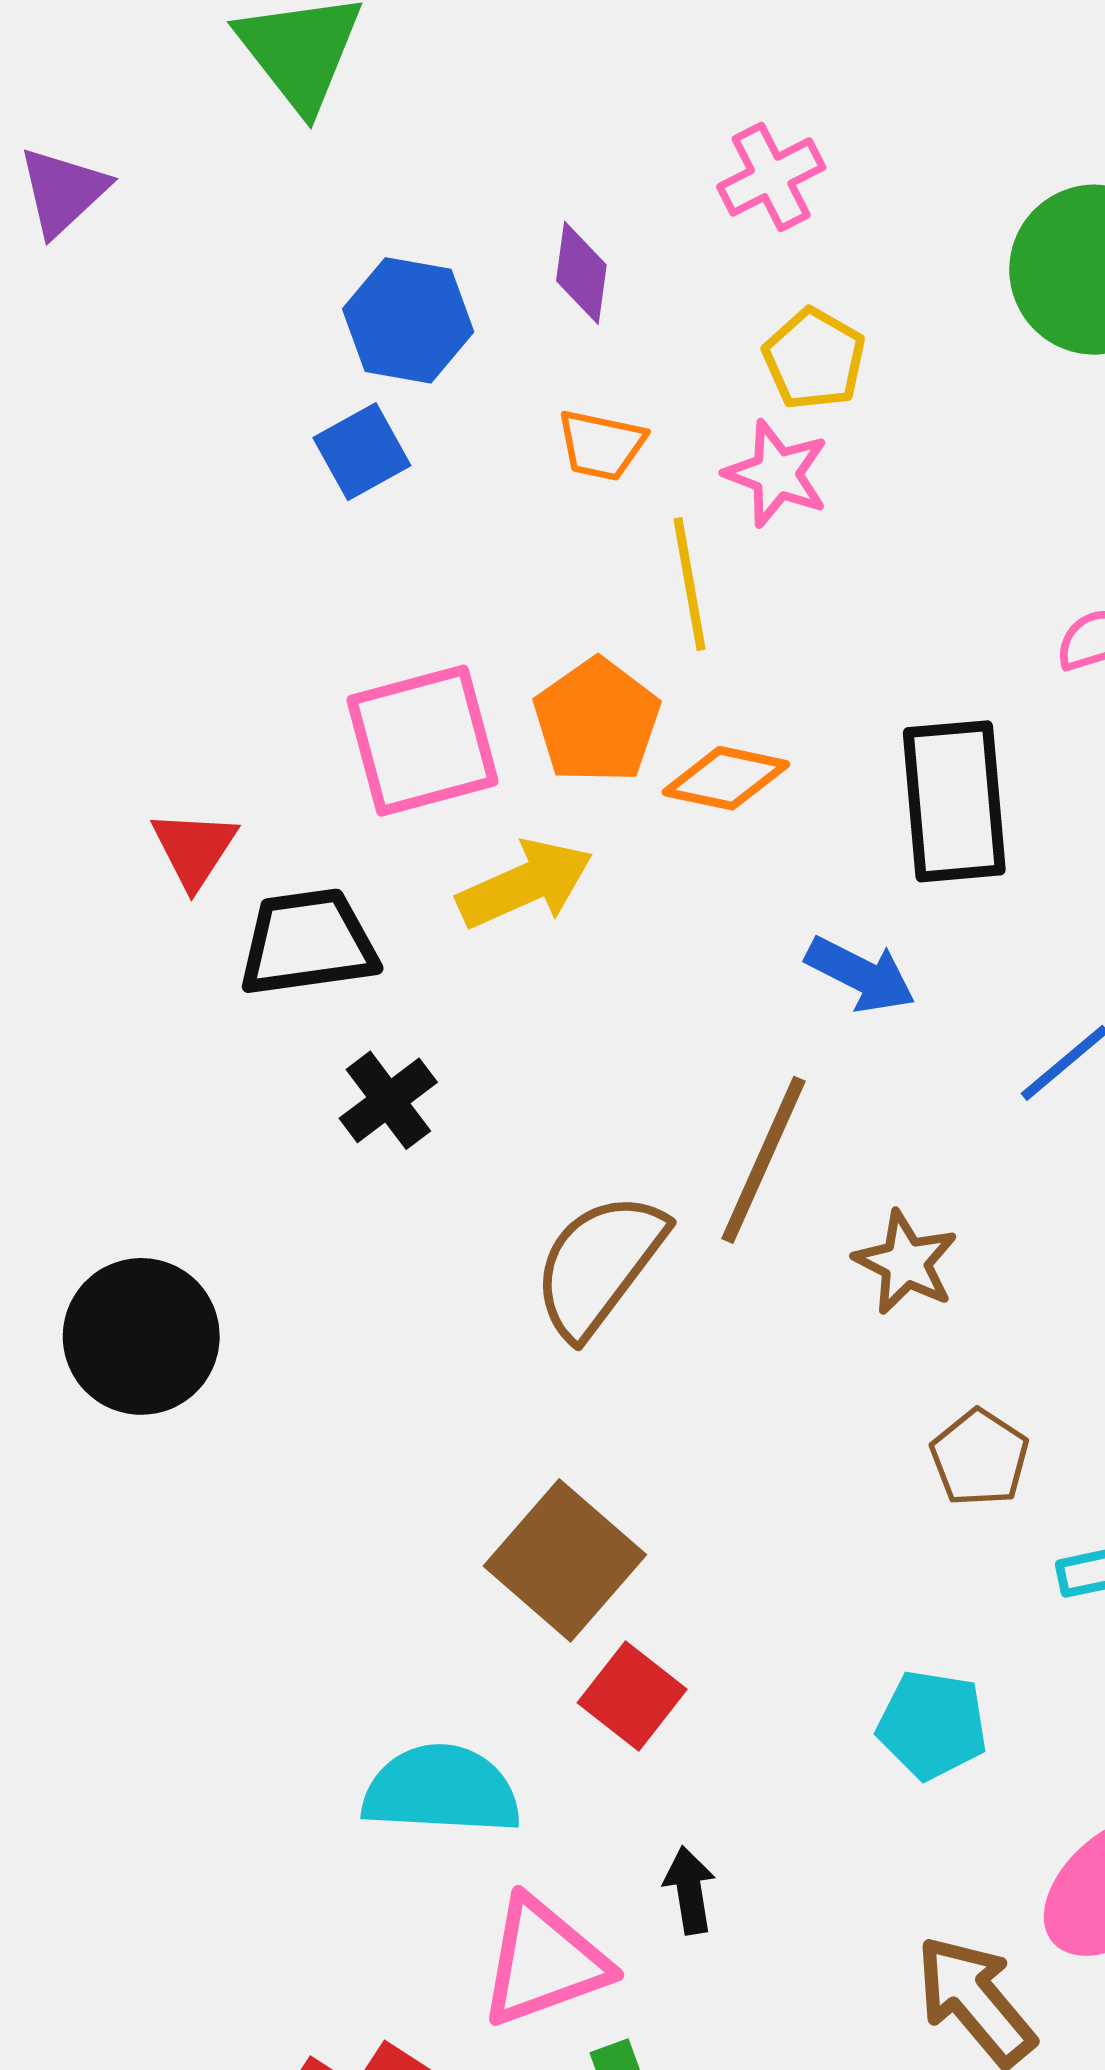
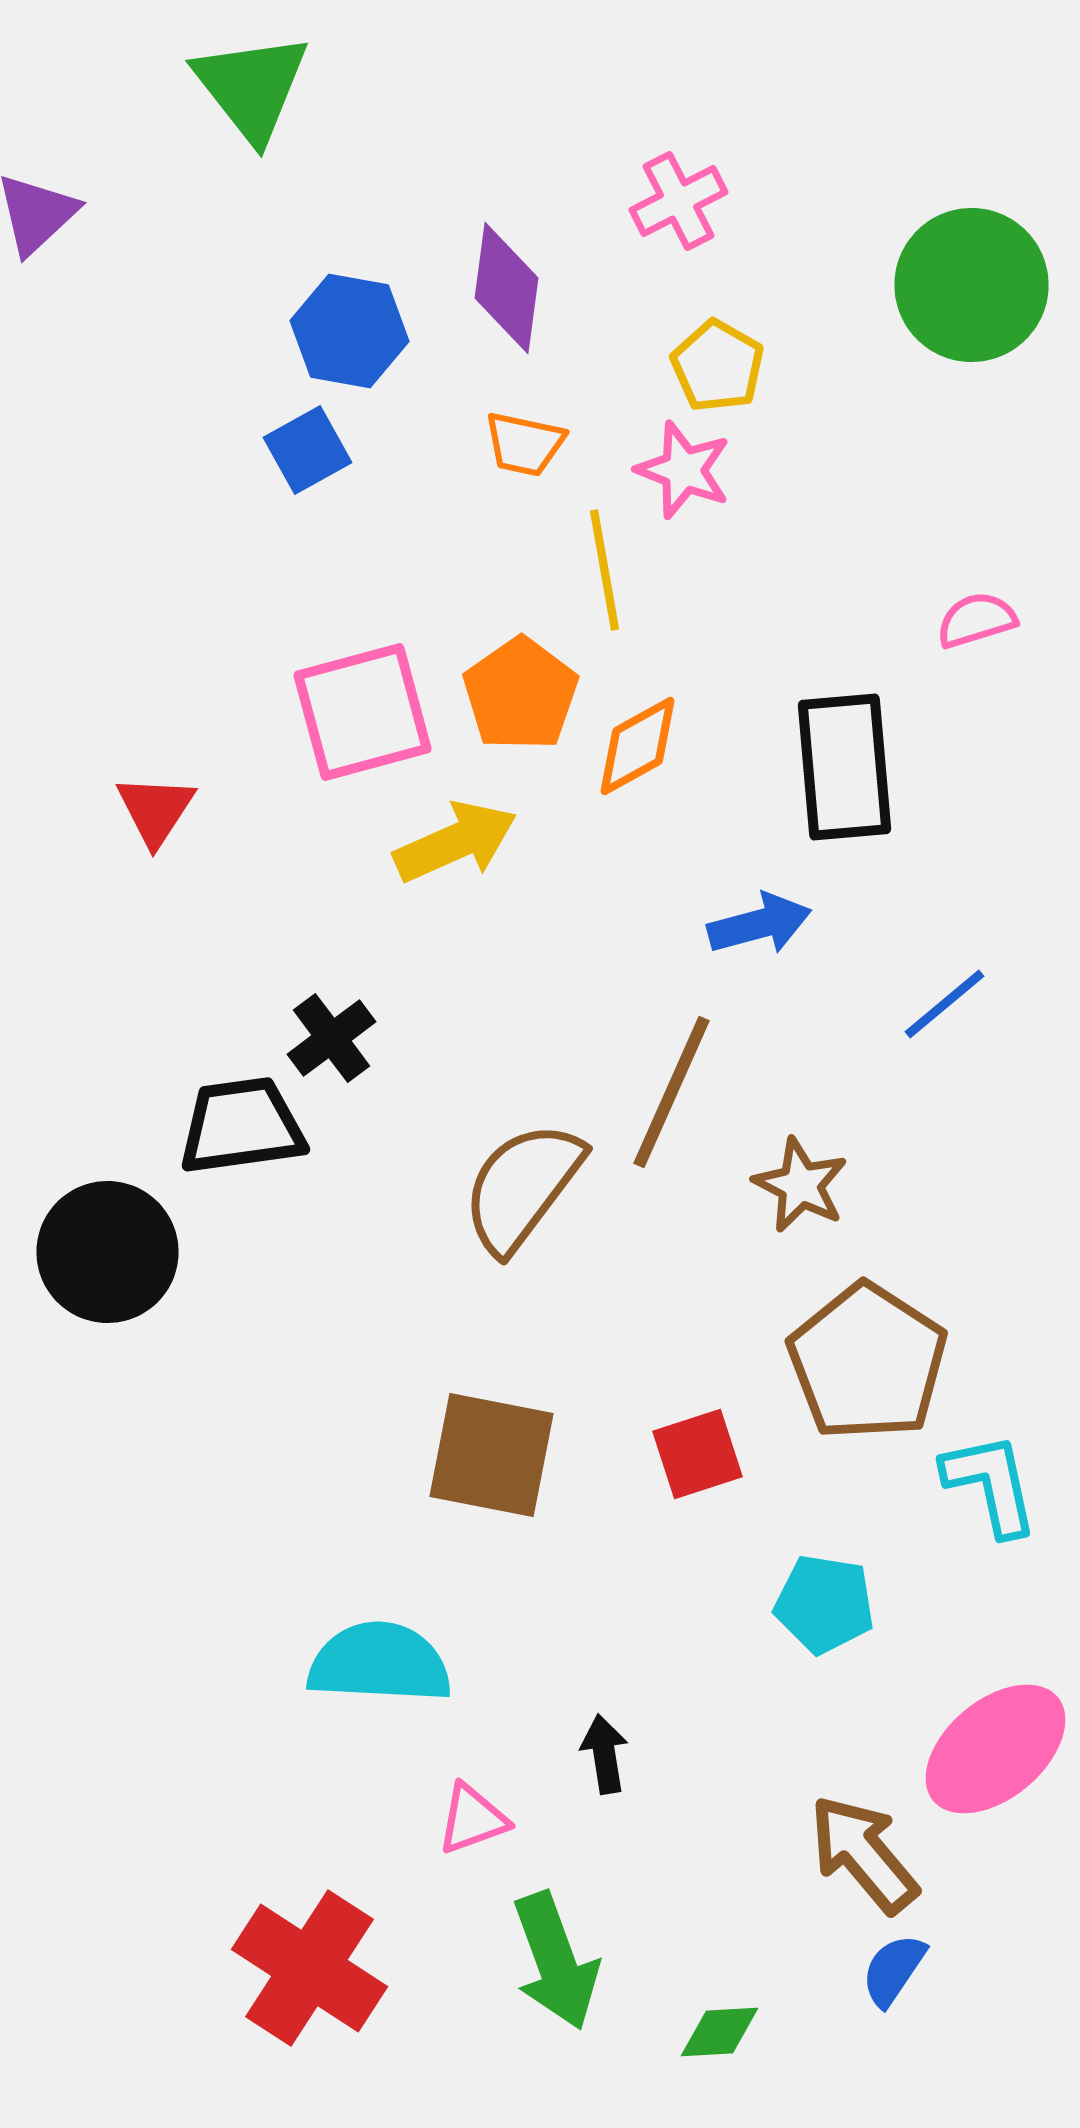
purple diamond: (581, 273) -> (506, 288), size x1.4
orange diamond: (726, 778) -> (638, 746), turned -41
black trapezoid: (308, 943) -> (242, 1126), moved
blue arrow: (860, 975) -> (760, 924), turned -42
brown pentagon: (980, 1458) -> (868, 1362), size x1.8
brown square: (565, 1560) -> (492, 1455), turned -30
red square: (632, 1696) -> (698, 1454), moved, turned 34
pink triangle: (544, 1962) -> (472, 1819), size x0.6

